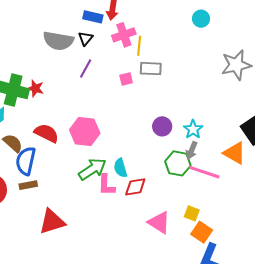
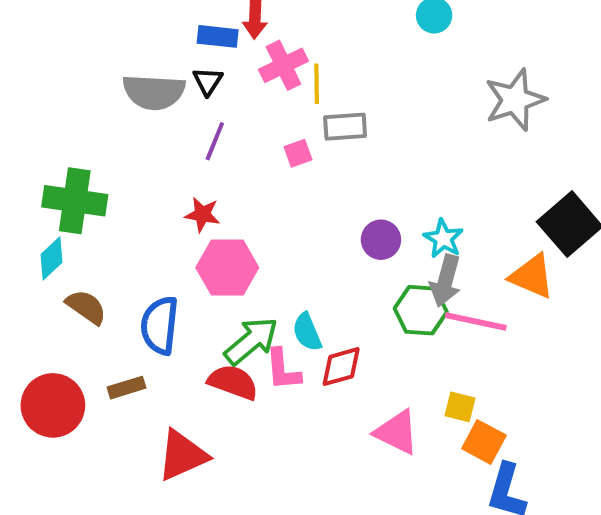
red star: (35, 88) -> (202, 214), moved
red semicircle: (47, 133) -> (233, 382), moved
gray arrow: (192, 150) -> (446, 281), size x1.4
blue semicircle: (26, 161) -> (160, 325), moved

